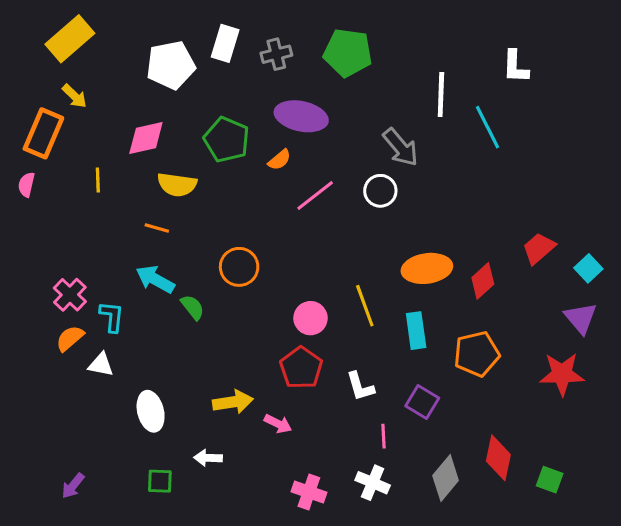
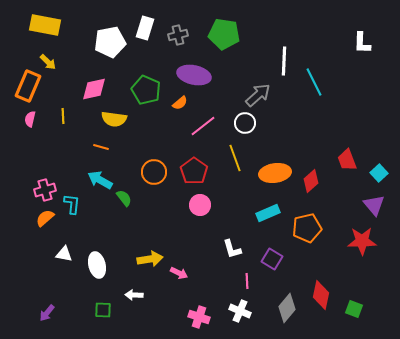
yellow rectangle: (70, 39) -> (45, 25), turned 52
white L-shape: (515, 67) -> (362, 43), moved
gray arrow: (401, 147) -> (258, 95), turned -92
pink semicircle: (26, 185) -> (30, 119), moved
red trapezoid: (539, 248) -> (347, 160), turned -70
pink cross: (70, 295) -> (45, 190), turned 30
yellow line: (365, 306) -> (235, 158), moved
cyan rectangle: (416, 331) -> (268, 213), turned 75
white triangle: (101, 365) -> (64, 254), moved
red pentagon: (301, 368) -> (194, 171), moved

